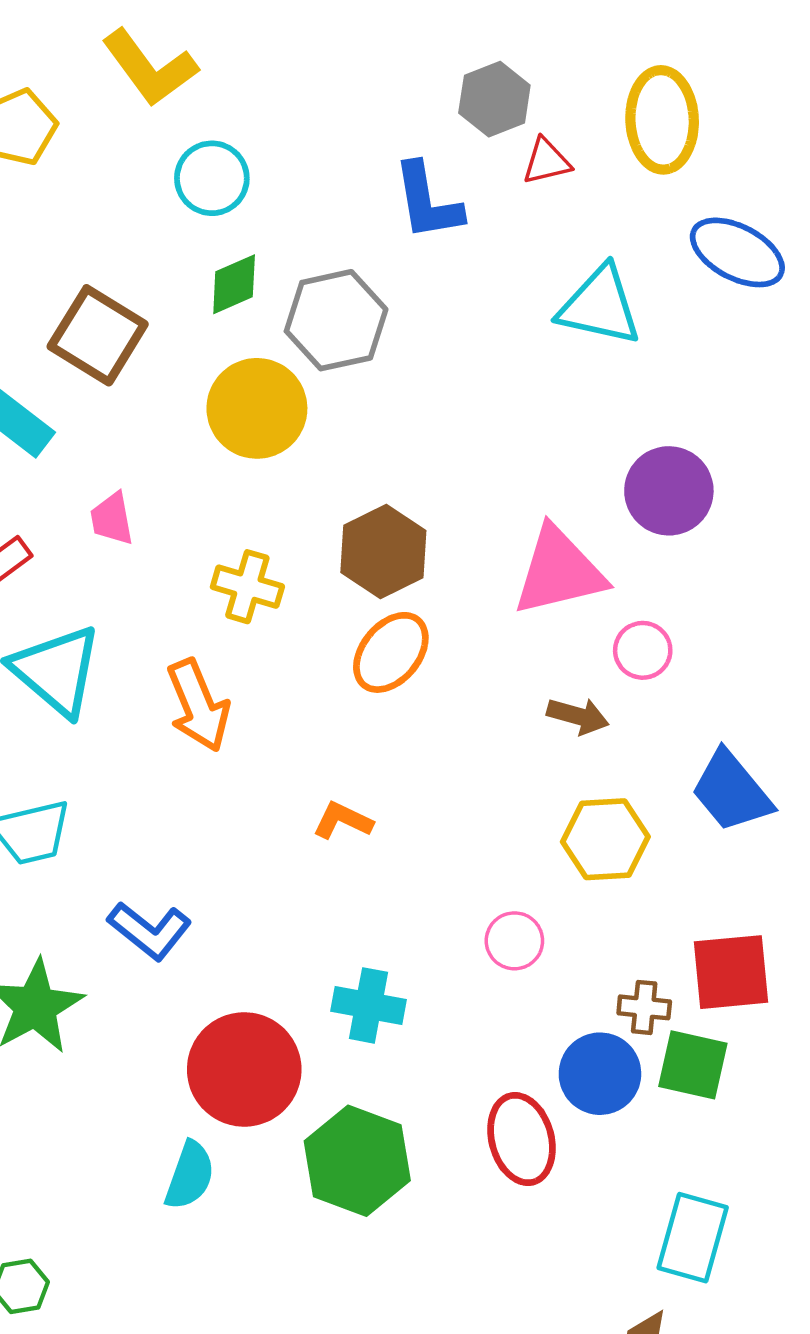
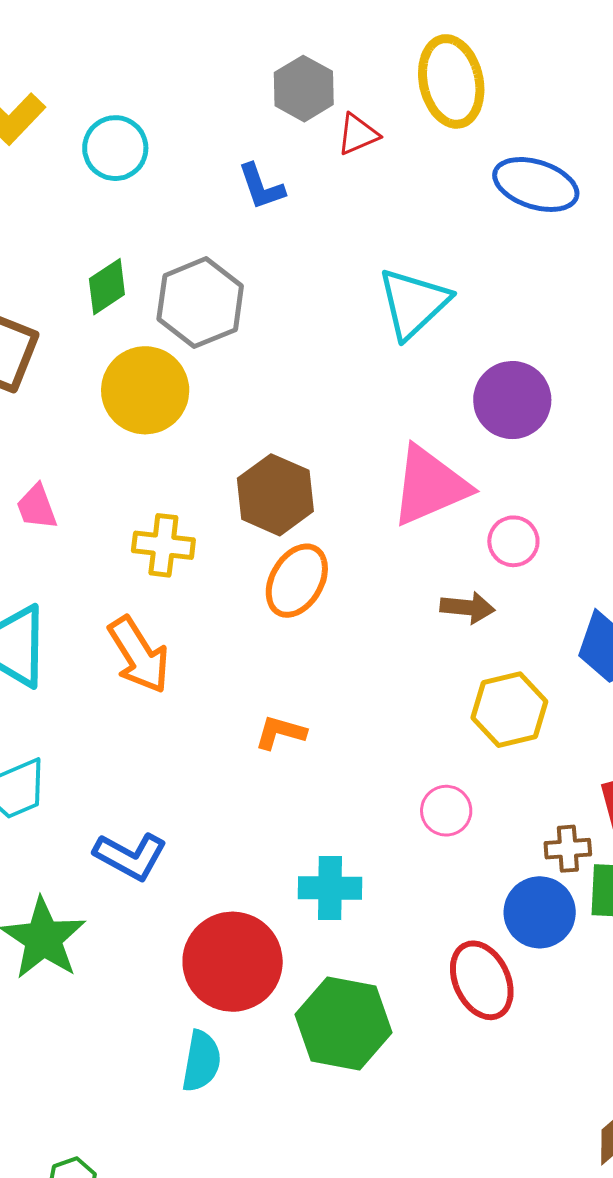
cyan circle: (212, 178) -> (115, 148), moved
blue L-shape: (428, 201) -> (261, 187), size x0.7
cyan triangle: (600, 306) -> (413, 303), moved, turned -46

